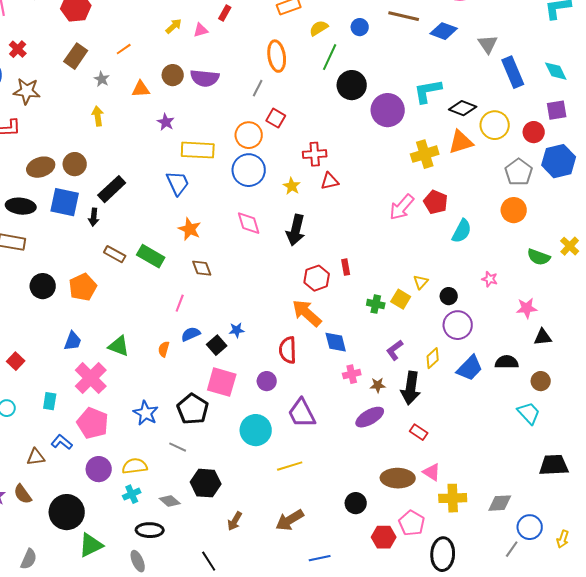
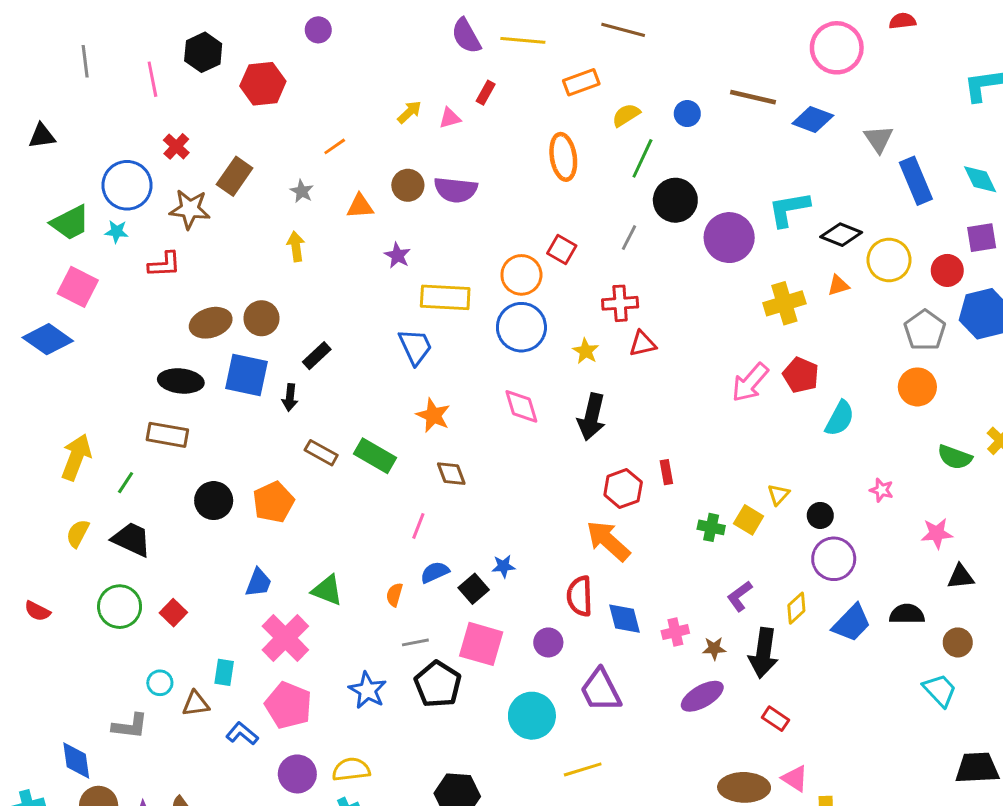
brown rectangle: (76, 56) -> (235, 176), moved
gray line: (258, 88) -> (629, 238), moved
orange triangle: (461, 142) -> (838, 285), size x0.6
black rectangle: (112, 189) -> (317, 356), size x0.7
blue diamond: (336, 342) -> (625, 619), moved
gray line: (178, 447) -> (415, 642), moved, turned -36
brown triangle: (36, 457) -> (196, 704), moved

